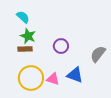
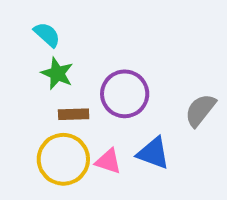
purple circle: (61, 46) -> (125, 94), size x1.5
brown rectangle: (25, 49) -> (74, 114), moved

